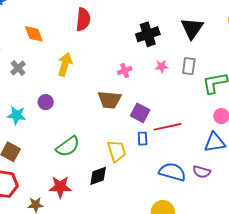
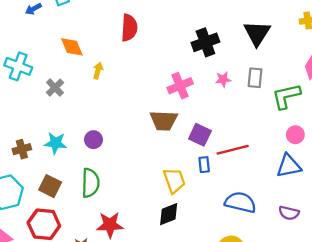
yellow arrow: (65, 64) -> (98, 71), moved, size x0.6
pink cross: (125, 70) -> (180, 86), size x1.5
purple circle: (46, 102) -> (93, 140), moved
green semicircle: (68, 146) -> (90, 183), moved, turned -50
purple semicircle: (202, 172) -> (289, 213), moved
black diamond: (98, 176) -> (169, 214), moved

